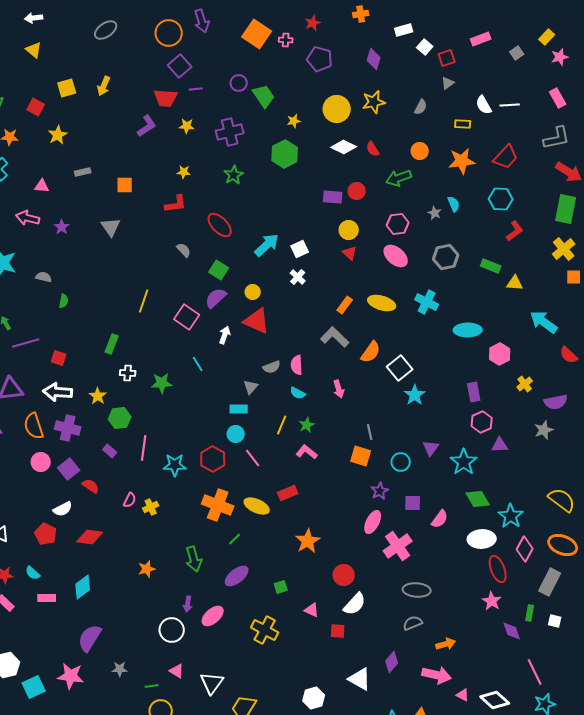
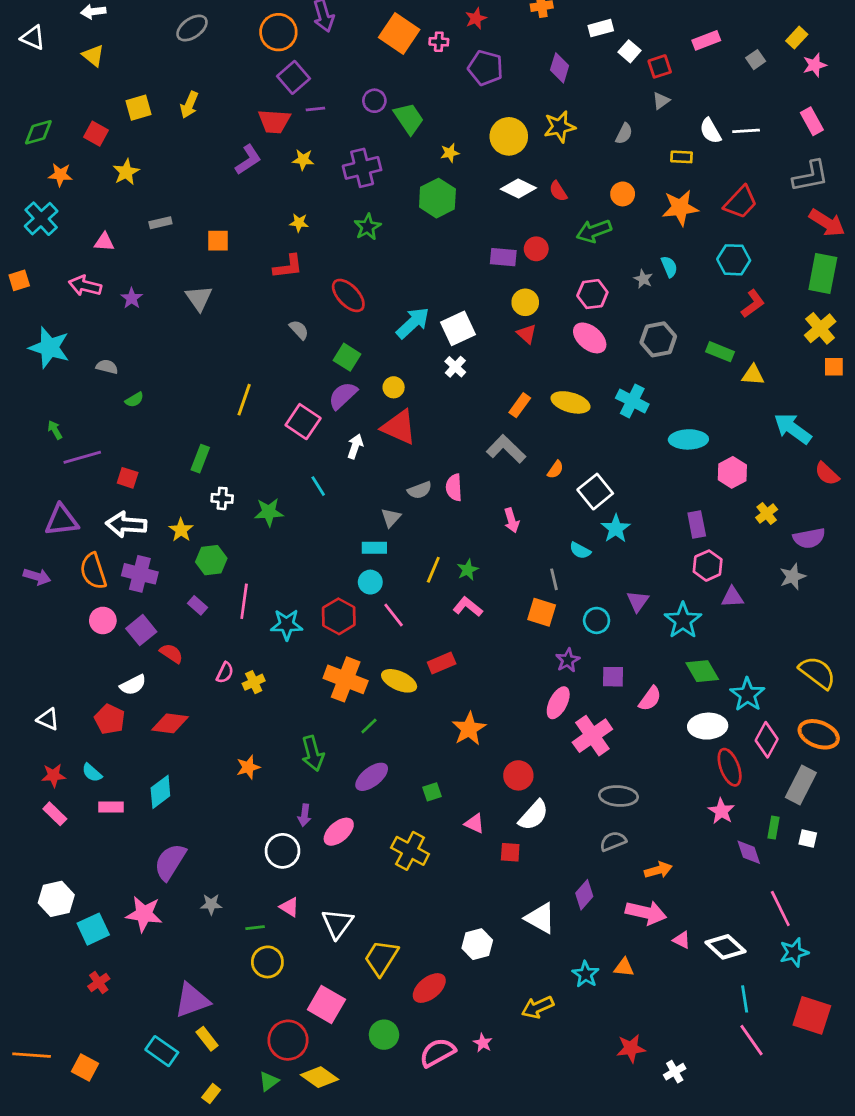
white square: (300, 249) -> (458, 328), size x1.4
green semicircle: (64, 301) -> (134, 400), turned 48
orange semicircle: (371, 352) -> (555, 470), size x0.6
cyan semicircle: (298, 393) -> (580, 551), moved

